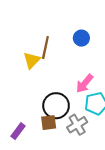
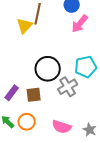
pink arrow: (85, 83) -> (80, 24), moved
brown square: (49, 123) -> (34, 95), moved

